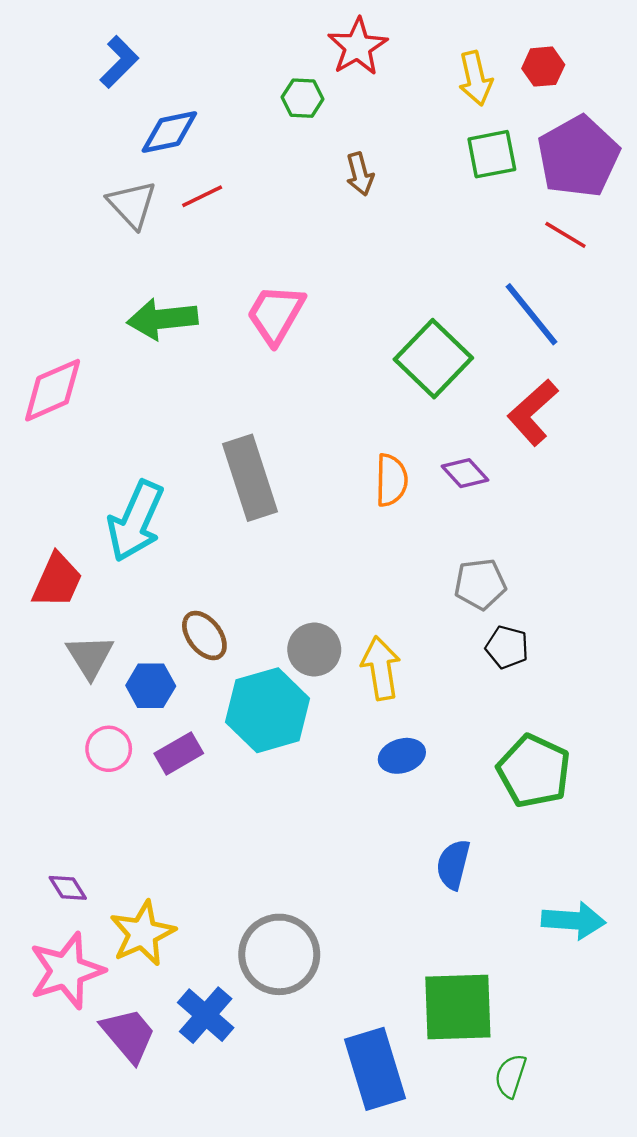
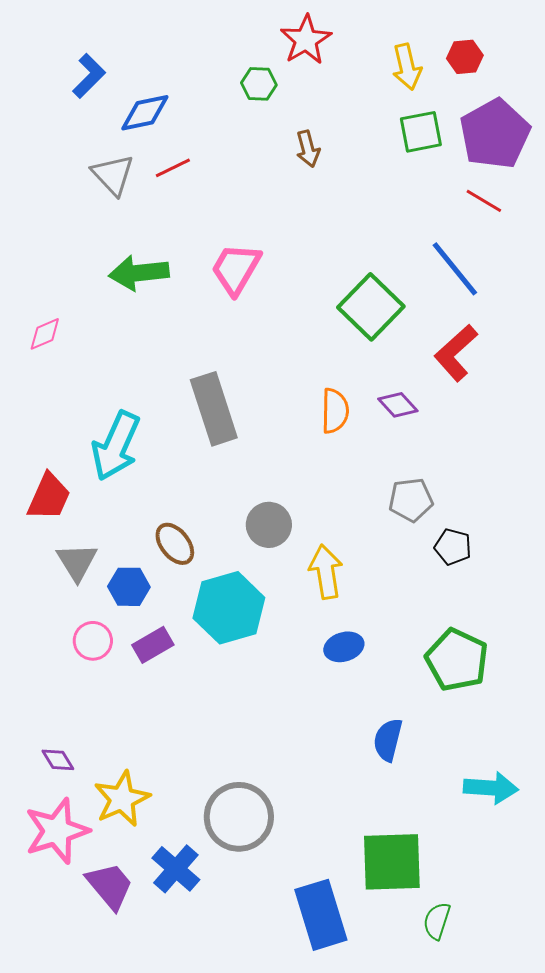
blue L-shape: (119, 62) -> (89, 76), moved
pink diamond: (53, 390) -> (45, 334), size x0.6
black pentagon: (507, 647) -> (453, 547), moved
gray circle: (314, 650) -> (269, 525), moved

